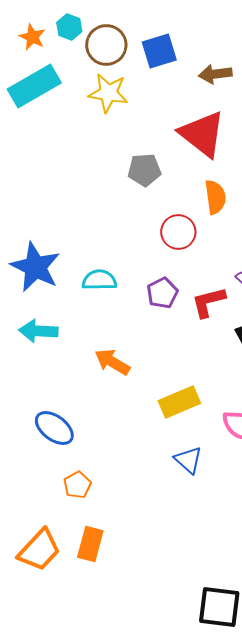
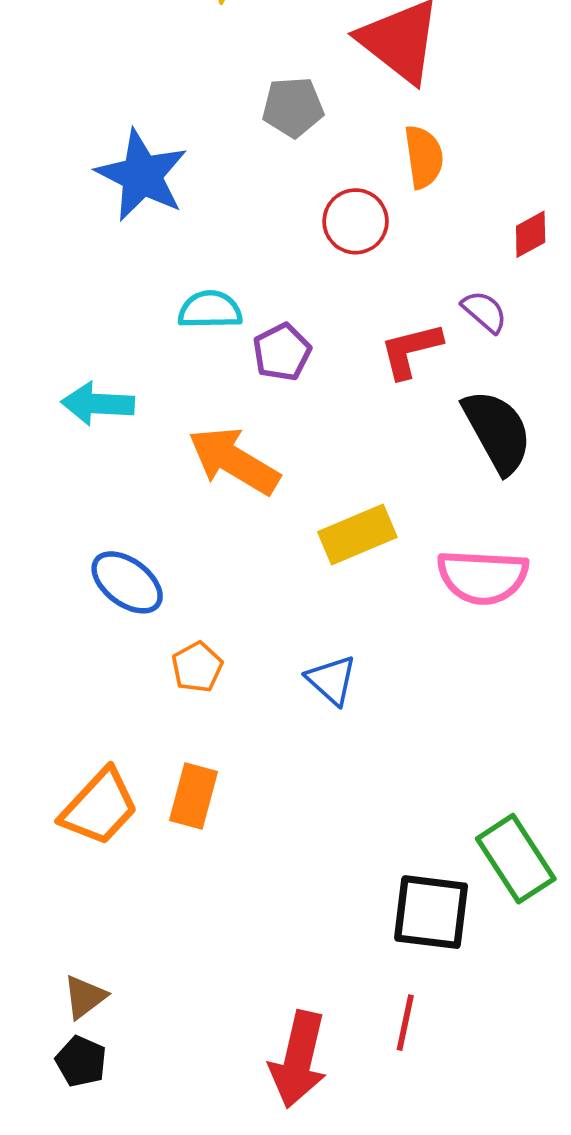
blue star: (35, 267) -> (142, 175), moved
purple pentagon: (162, 293) -> (282, 352), moved
orange arrow: (112, 362) -> (234, 461), size x1.4
blue triangle: (188, 460) -> (332, 680), moved
orange pentagon: (77, 485) -> (197, 667), moved

